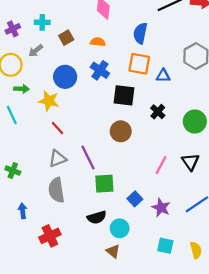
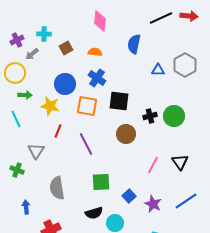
gray arrow: (36, 51) -> (32, 54), moved
orange square: (139, 64) -> (87, 106), moved
blue triangle: (163, 76) -> (158, 70), moved
black cross: (158, 112) -> (150, 116), turned 32
green circle: (195, 121) -> (174, 116), moved
red line: (57, 128) -> (58, 131), turned 64
brown circle: (121, 131) -> (126, 134), moved
purple line: (88, 157) -> (86, 144), moved
gray triangle: (57, 159) -> (36, 151), moved, turned -36

